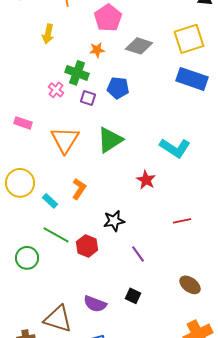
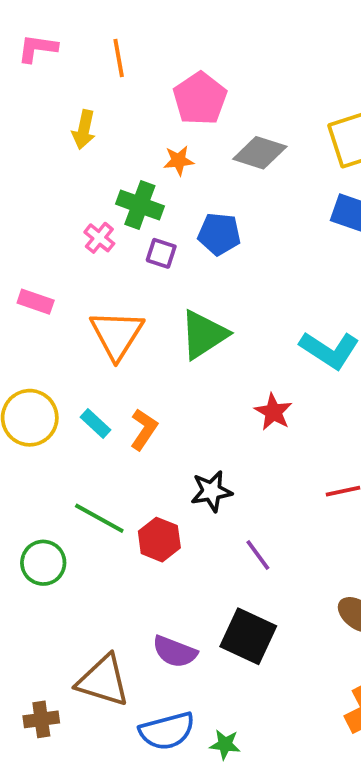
cyan rectangle: (50, 201) -> (95, 424), moved
black square: (133, 296) -> (248, 636), size x1.8

